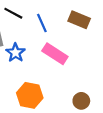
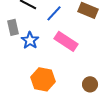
blue line: (42, 23) -> (54, 13), turned 66

